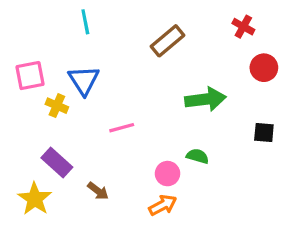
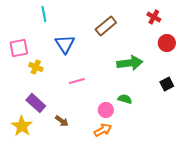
cyan line: (85, 22) -> (44, 14), moved
blue triangle: (84, 80) -> (65, 44), moved
black square: (264, 132) -> (167, 84), turned -32

